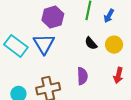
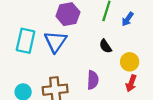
yellow circle: (114, 45) -> (130, 62), moved
cyan rectangle: (16, 46) -> (26, 41), turned 60

